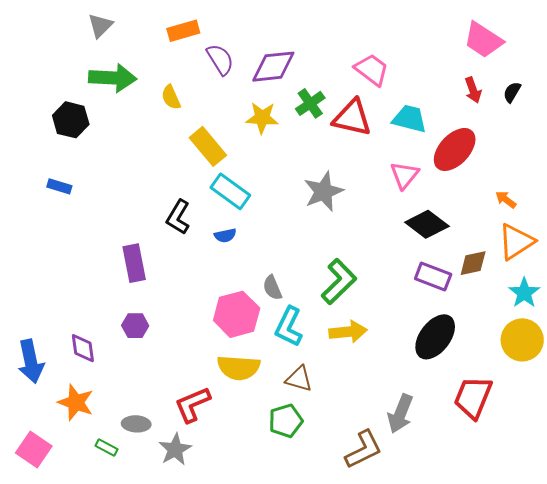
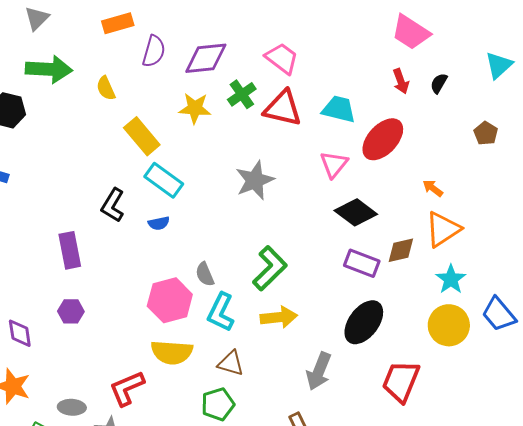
purple semicircle: (220, 59) -> (154, 51), turned 48
pink trapezoid: (372, 70) -> (282, 58), moved
gray arrow: (400, 414) -> (319, 371), moved

